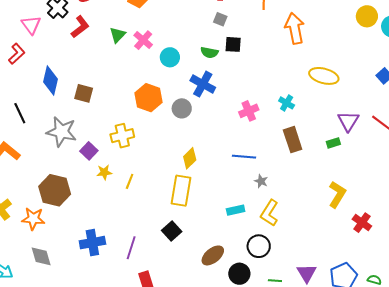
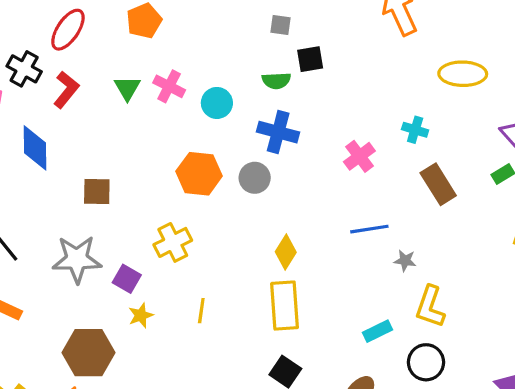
blue diamond: (51, 81) -> (35, 148), moved
yellow star: (104, 172) -> (141, 315), moved
cyan rectangle: (236, 210) -> (377, 331), moved

